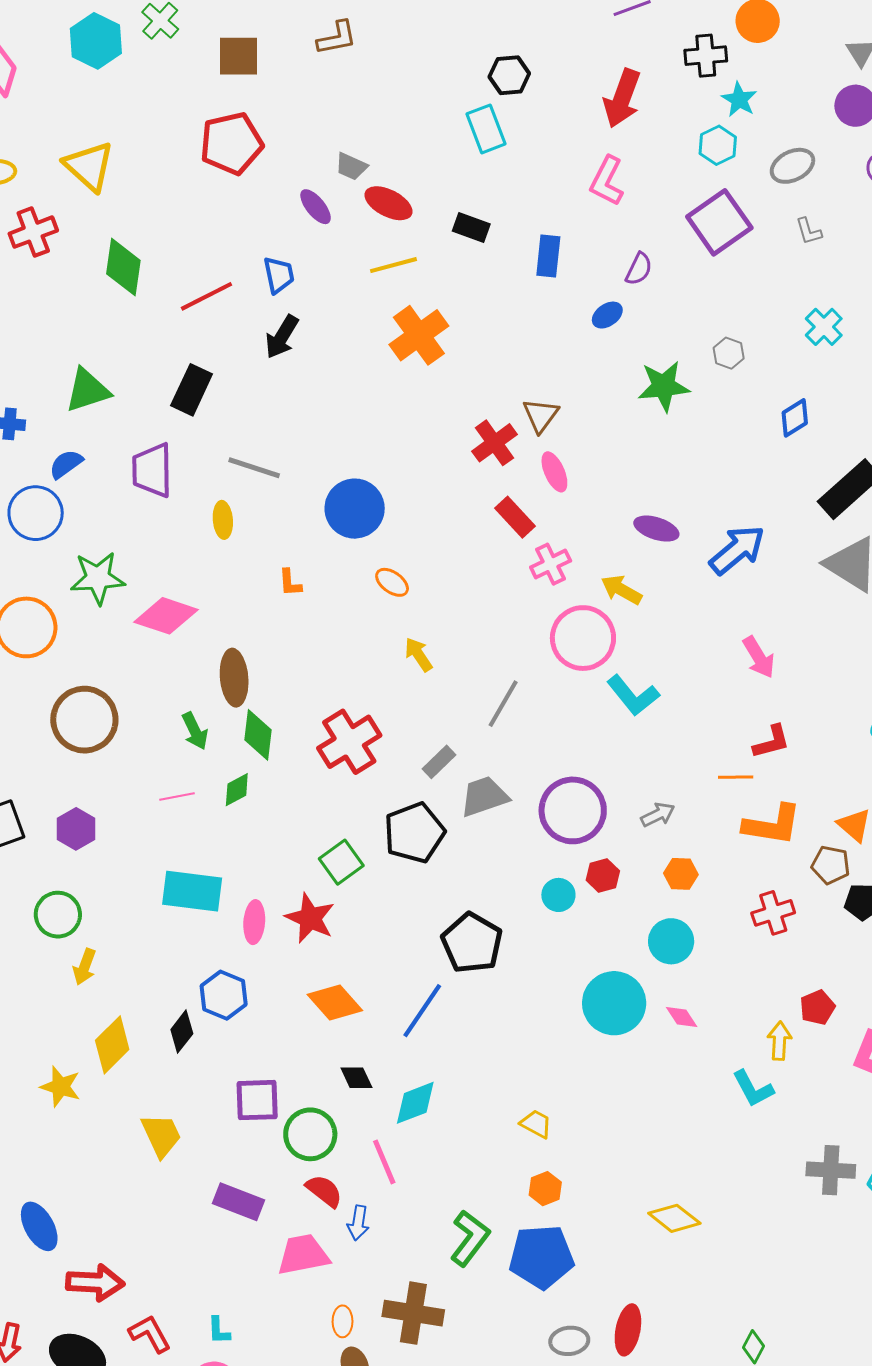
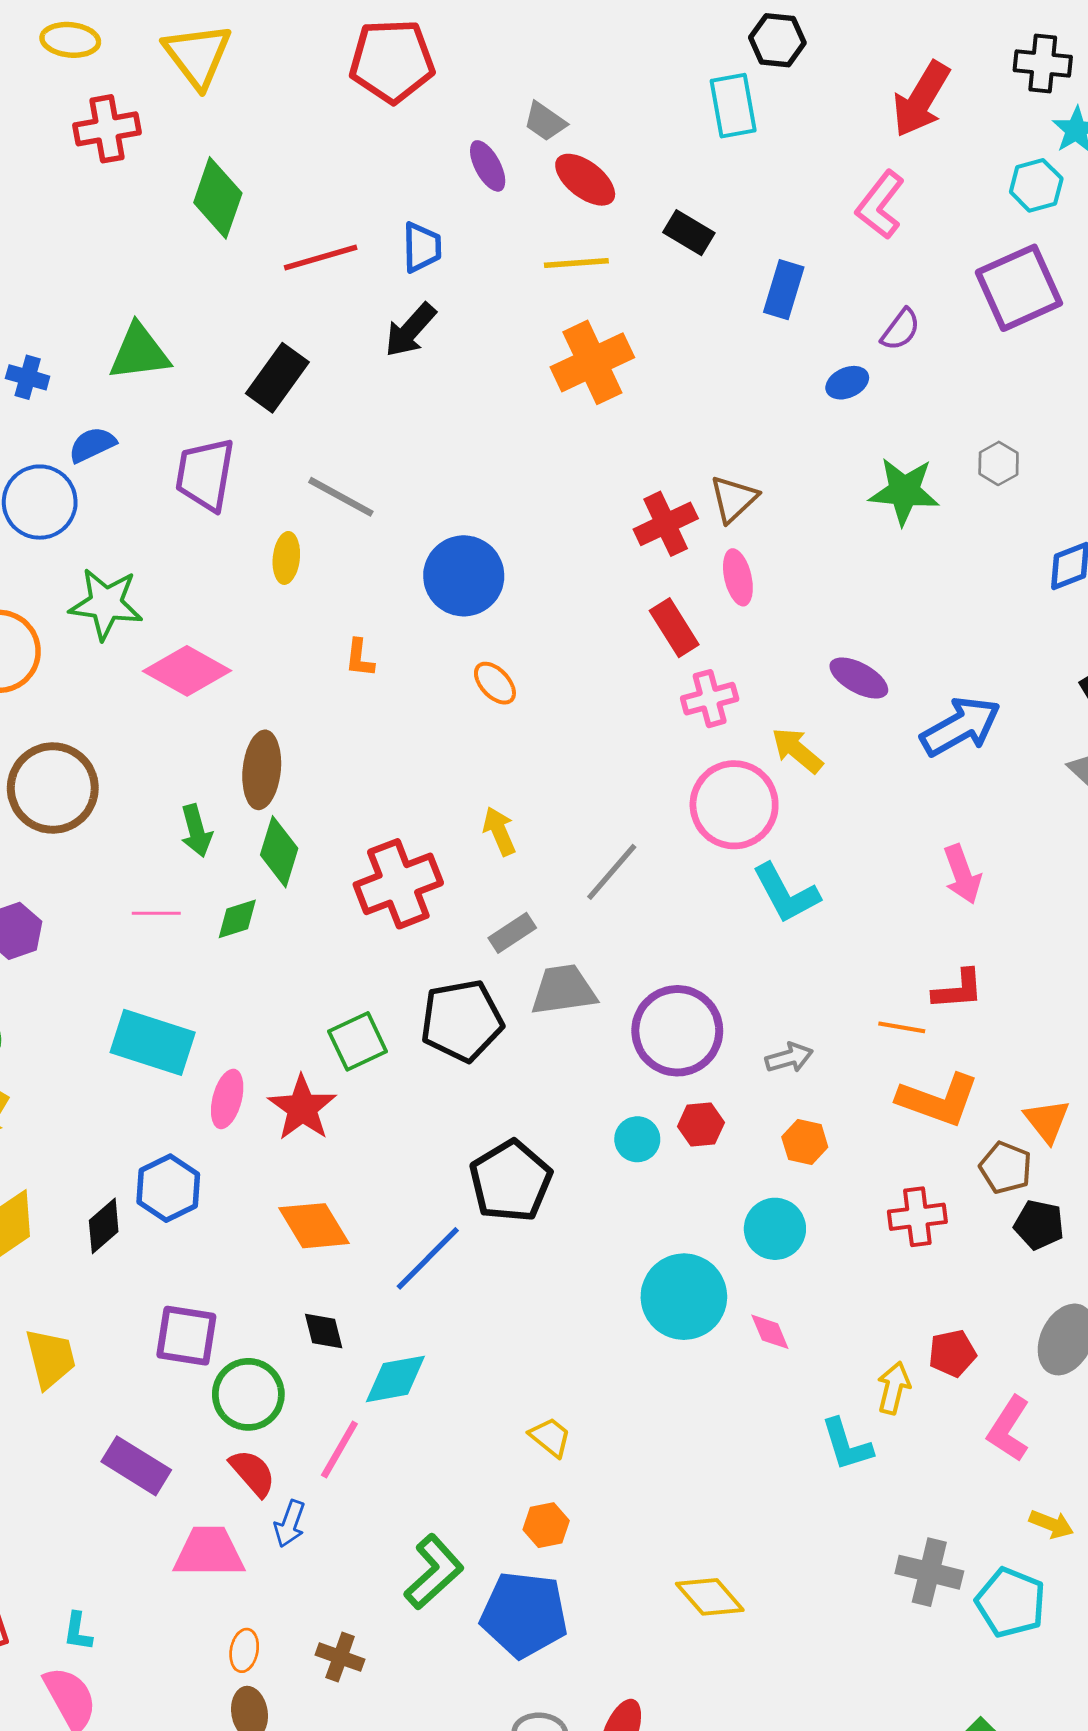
yellow arrow: (418, 654) -> (499, 831), moved
pink line: (384, 1162) -> (339, 1449), turned 42
brown cross: (413, 1313) -> (340, 1657), size x0.6

